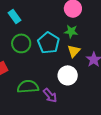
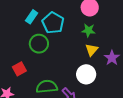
cyan rectangle: (15, 16) -> (32, 17), turned 72
cyan pentagon: (49, 43) -> (53, 23), moved

